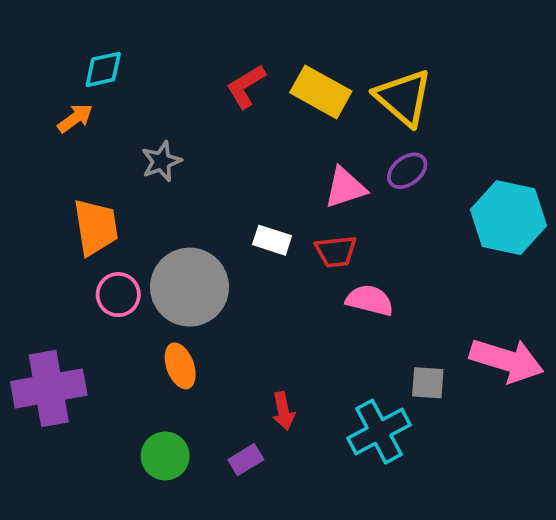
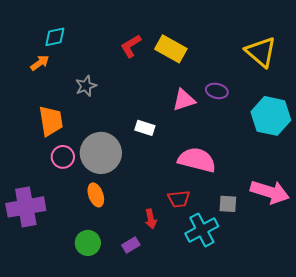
yellow triangle: (403, 98) -> (261, 52), moved
purple ellipse: (407, 171) -> (217, 91), turned 50
red trapezoid: (336, 251) -> (179, 199), moved
pink semicircle: (370, 300) -> (197, 160), size x1.5

